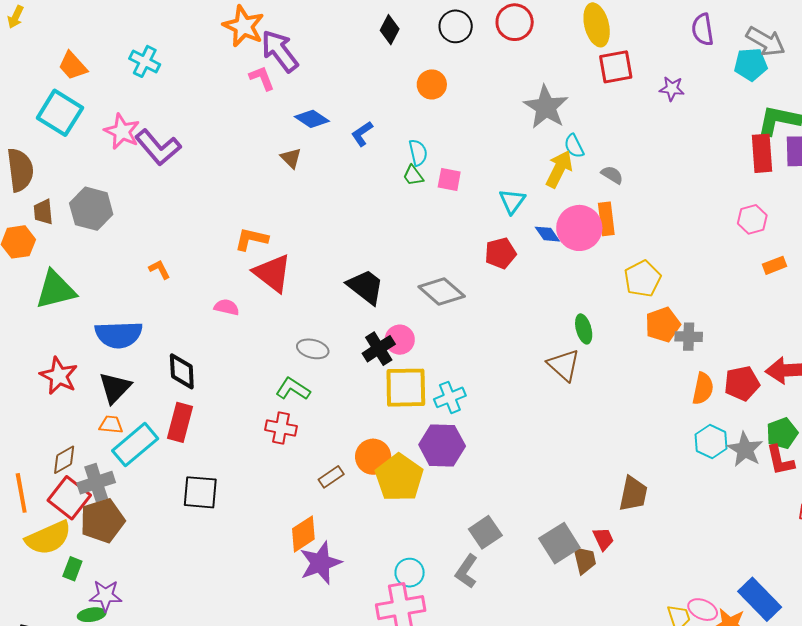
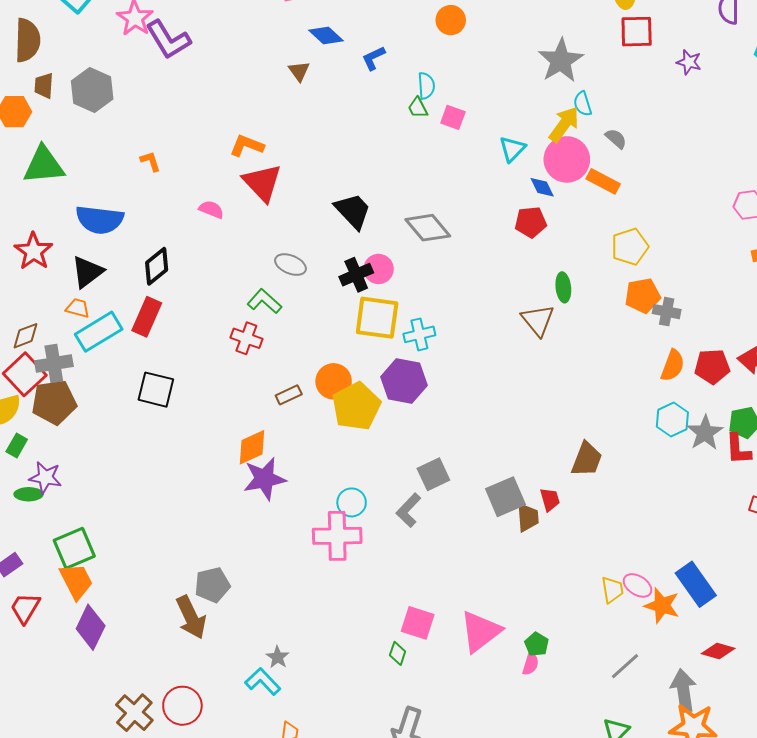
orange rectangle: (606, 219) -> (603, 181), turned -64
pink circle: (579, 228) -> (567, 159), moved
red pentagon: (500, 253) -> (531, 222), moved
black diamond: (182, 371) -> (157, 266), turned 45

